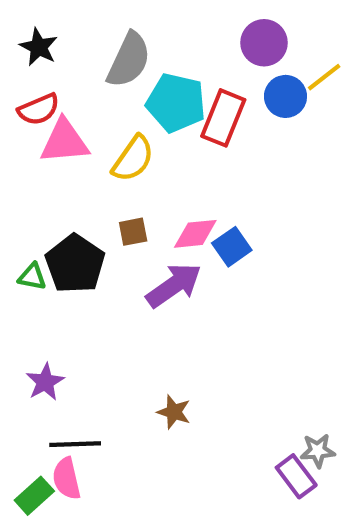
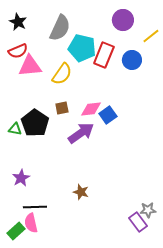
blue circle: (285, 96) -> (132, 60), moved

